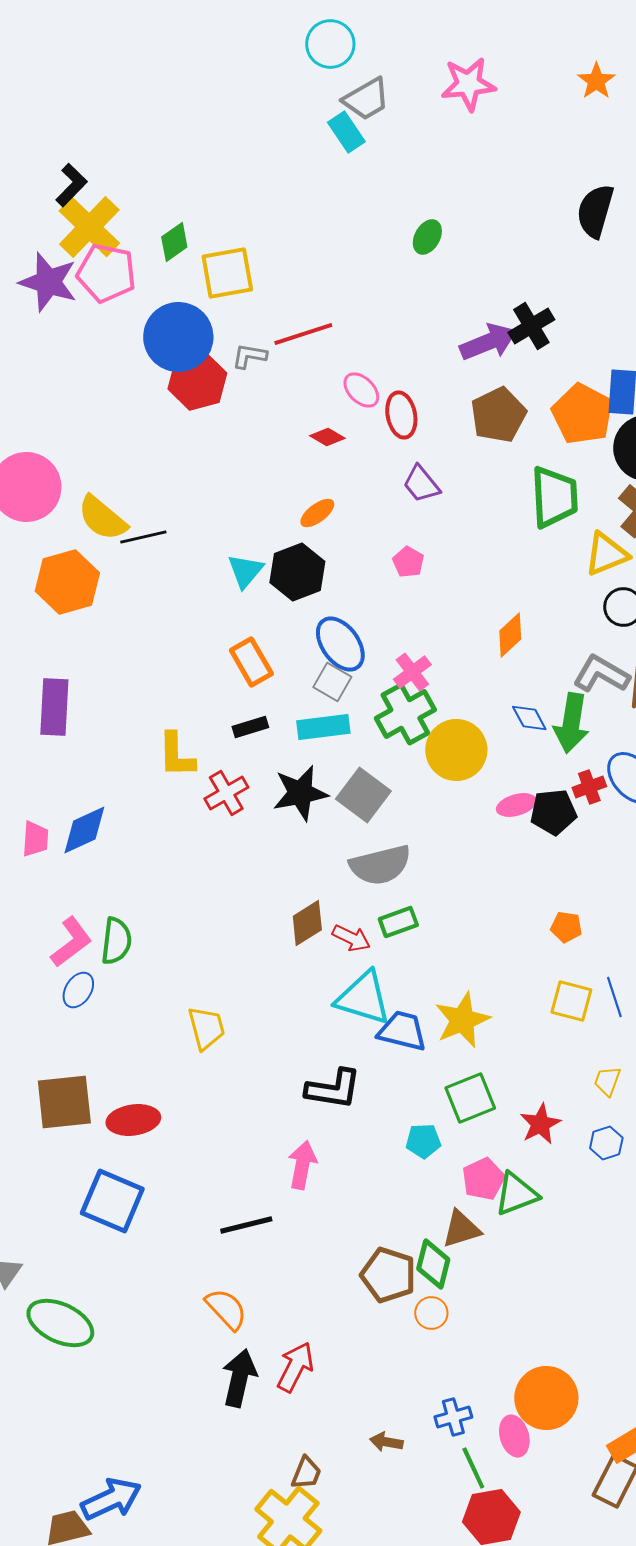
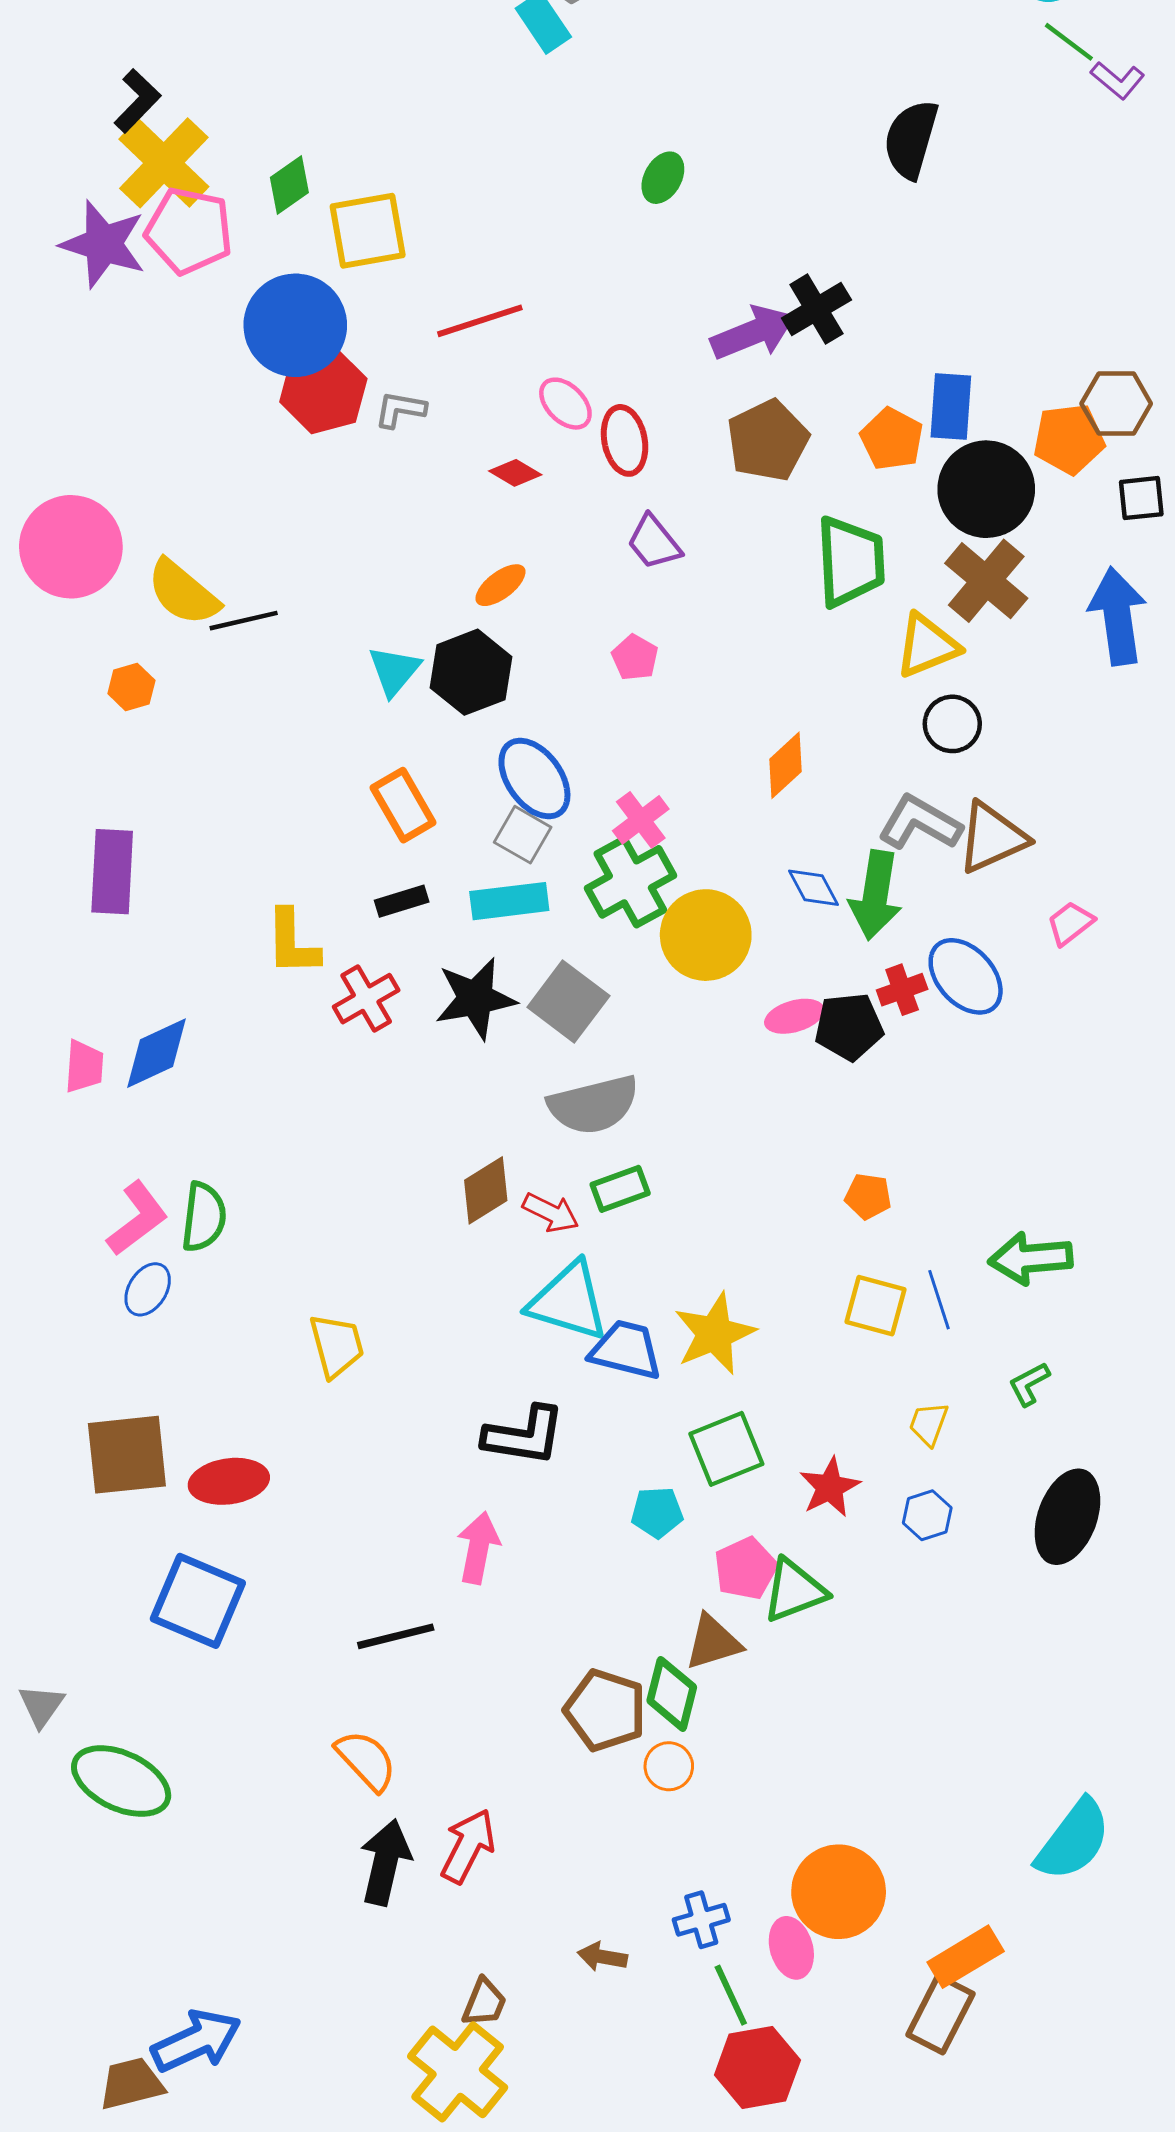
gray L-shape: (249, 356) -> (400, 409), moved
orange pentagon: (582, 414) -> (892, 439), size x0.7
orange hexagon: (67, 582) -> (131, 687), size x0.5

